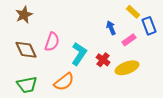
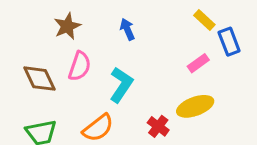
brown star: (24, 15) -> (67, 26), moved
blue arrow: (111, 28) -> (127, 29), moved
red cross: (103, 60) -> (158, 126), moved

